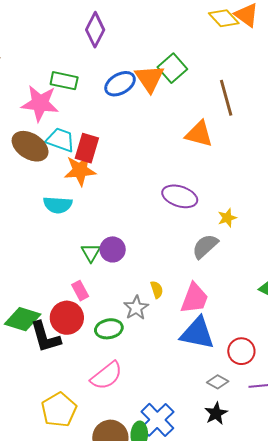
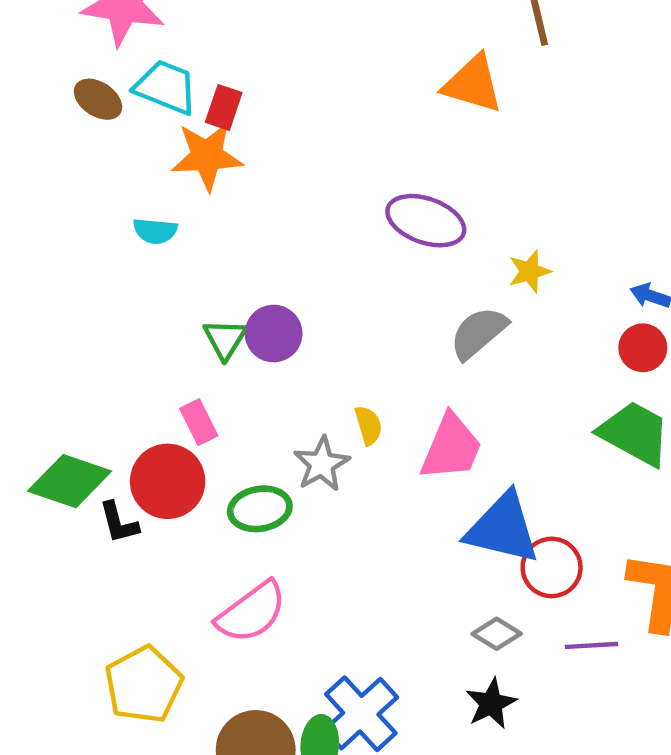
brown ellipse: (30, 146) -> (98, 99), size x0.6
red rectangle: (87, 148) -> (224, 107), size x0.7
cyan semicircle: (58, 205) -> (155, 231), size x0.7
blue triangle: (197, 333) -> (503, 528), moved
black L-shape: (45, 337) -> (119, 522), size x0.6

